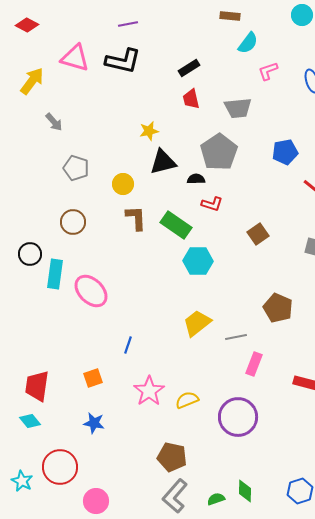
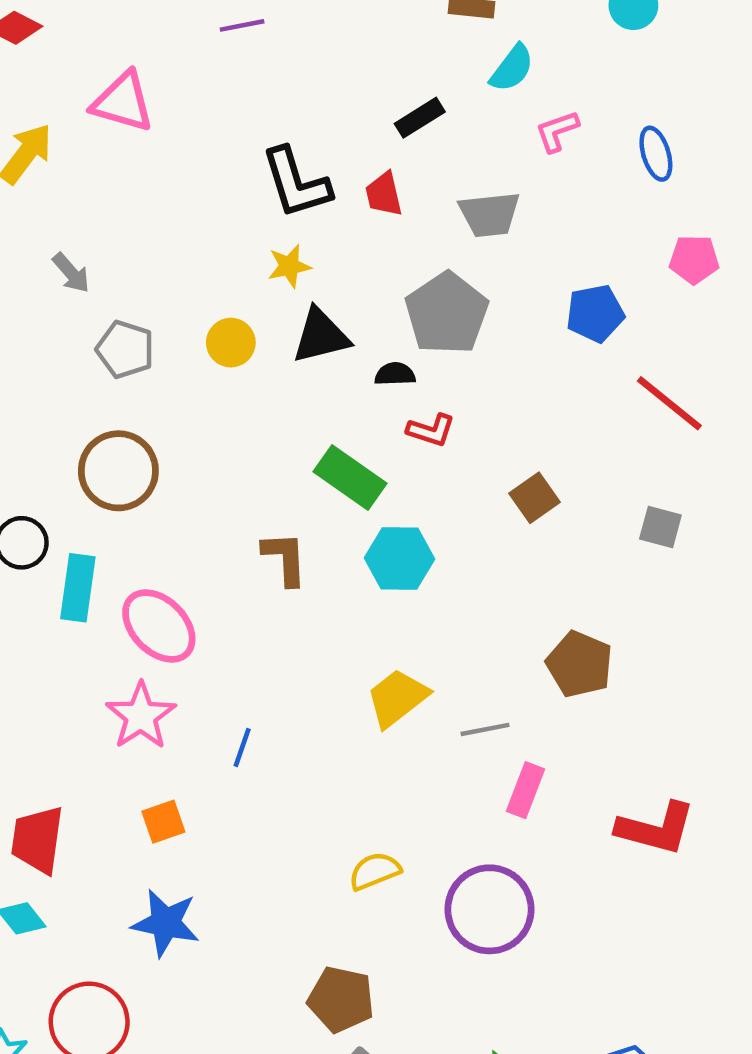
black L-shape: (123, 61) -> (296, 183), moved, turned 60
black rectangle: (189, 68) -> (420, 118), moved
gray arrow: (54, 122) -> (71, 273), moved
yellow circle: (123, 184) -> (231, 343), moved
brown L-shape: (136, 218) -> (285, 559), moved
brown circle: (73, 222) -> (118, 471), size x1.4
pink star: (149, 391) -> (141, 716), moved
blue star: (94, 423) -> (166, 923), size x1.4

